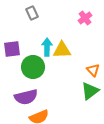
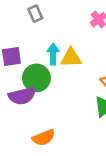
purple semicircle: (26, 97) -> (22, 96), moved

